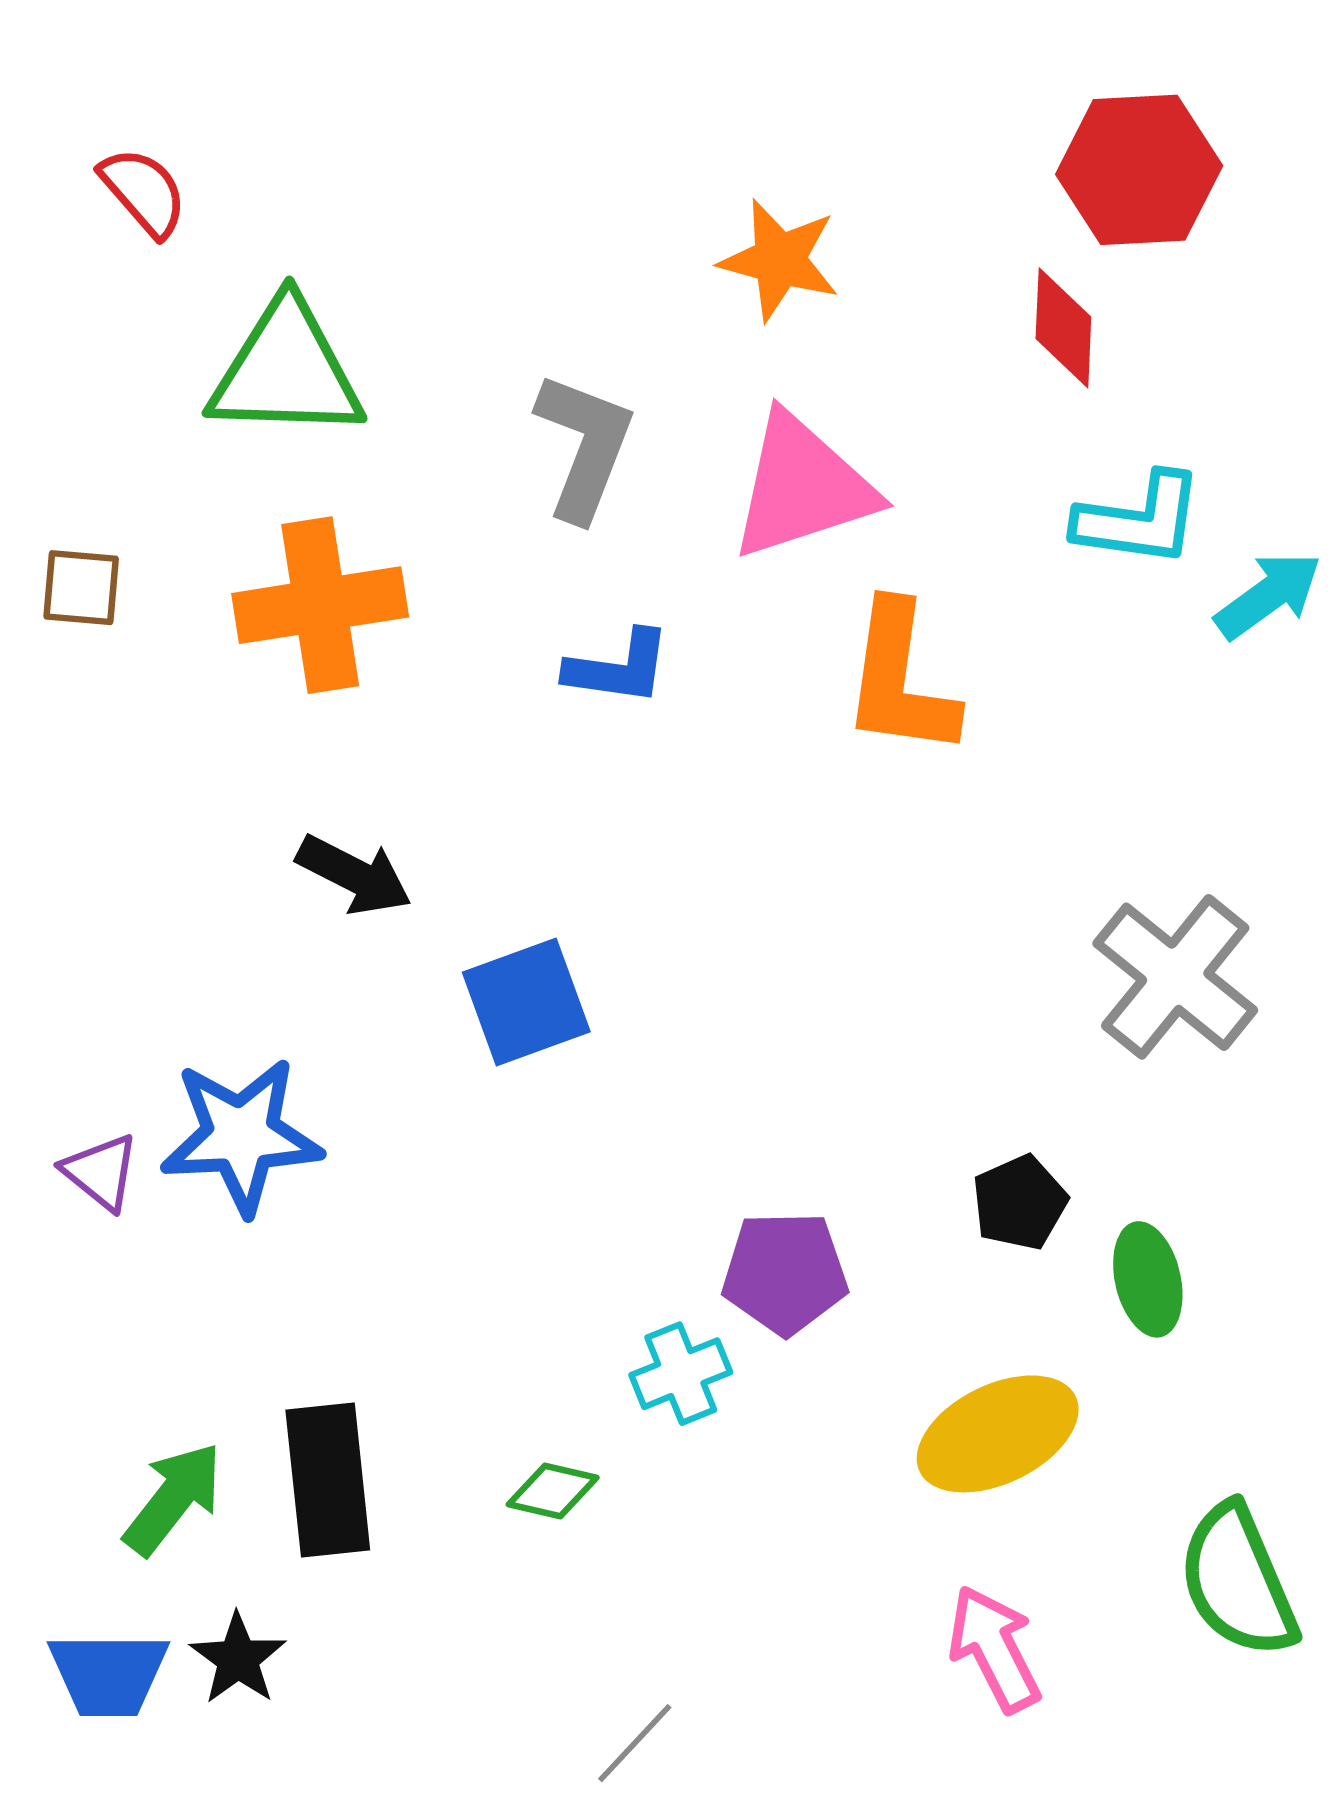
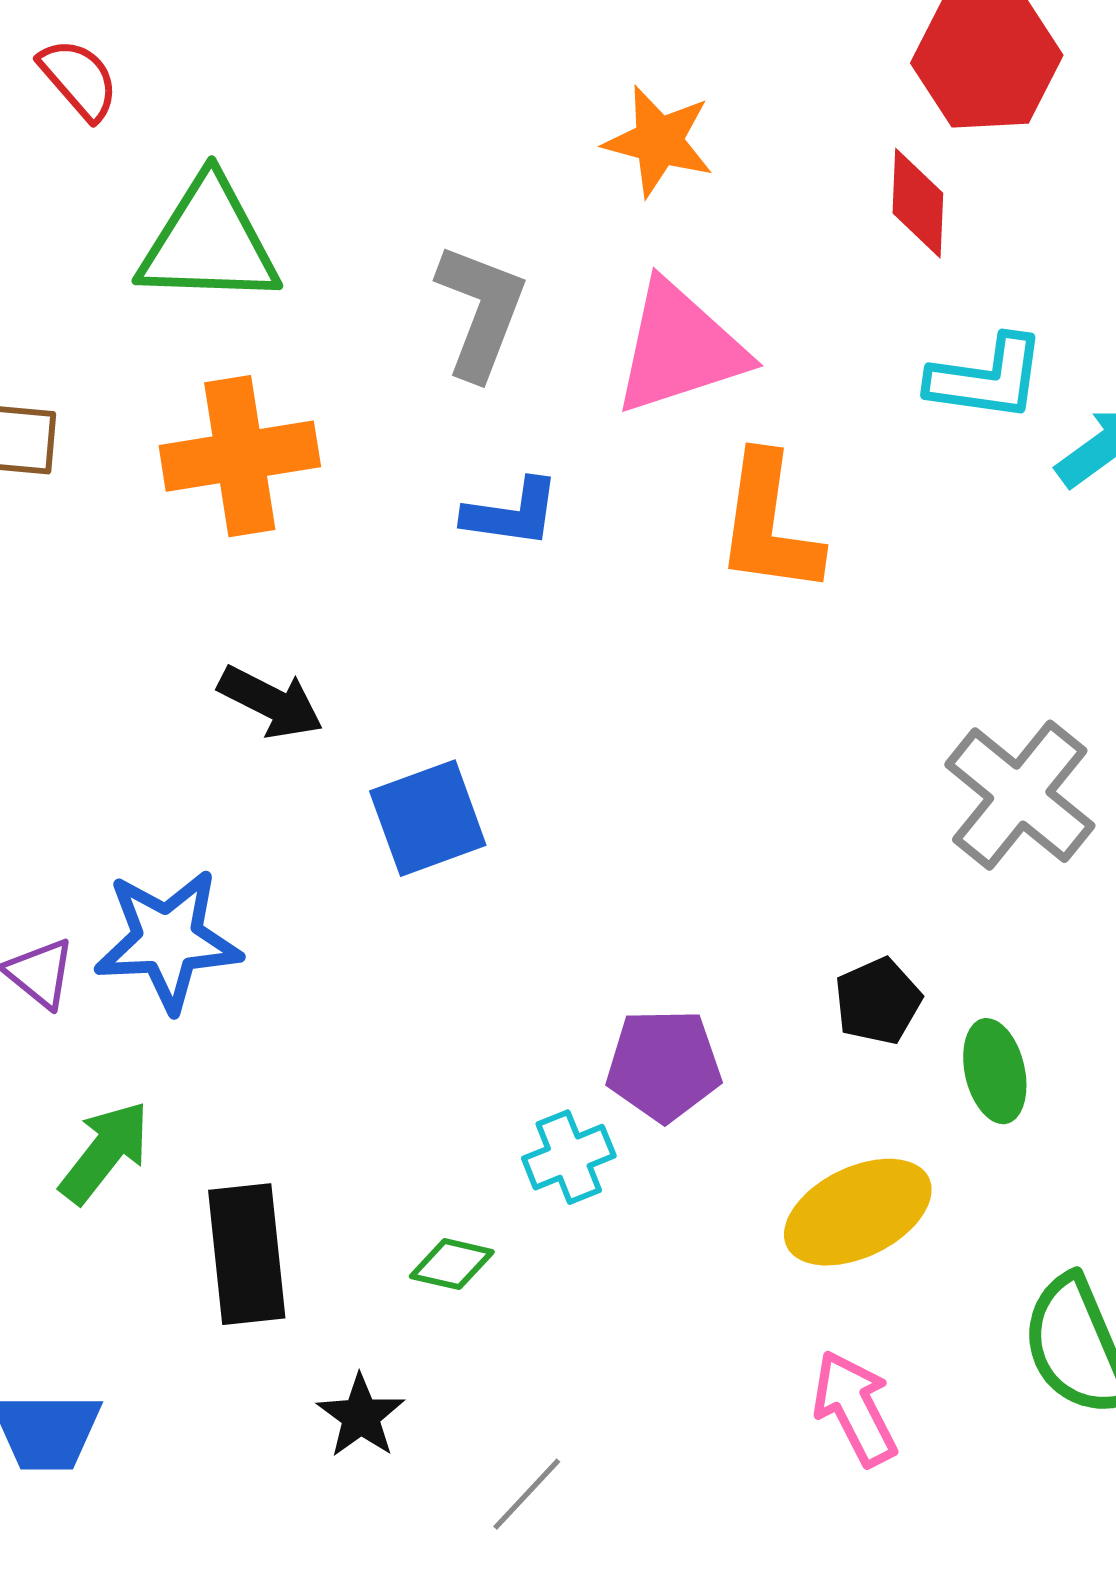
green arrow: (173, 1499) -> (105, 1152), moved
black star: (238, 1659) -> (361, 1416), moved

